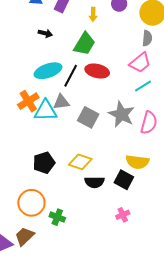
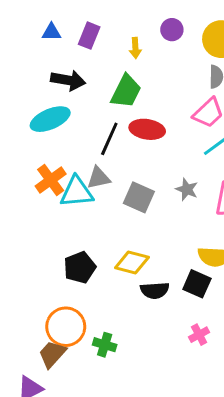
black arrow: (45, 33) -> (68, 80), size x1.6
cyan ellipse: (48, 71) -> (50, 119), moved
gray star: (121, 114) -> (187, 189), size x0.6
brown trapezoid: (24, 236) -> (52, 354), moved

